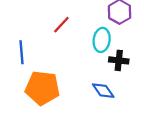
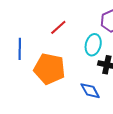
orange pentagon: (42, 88) -> (49, 69), moved

